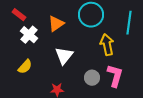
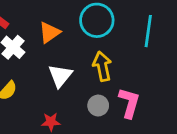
yellow arrow: (107, 45) -> (102, 66), moved

